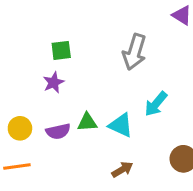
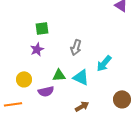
gray arrow: (135, 52) -> (76, 47), moved, size x0.7
yellow circle: (20, 128) -> (24, 79), moved
purple semicircle: (58, 131) -> (46, 91), moved

